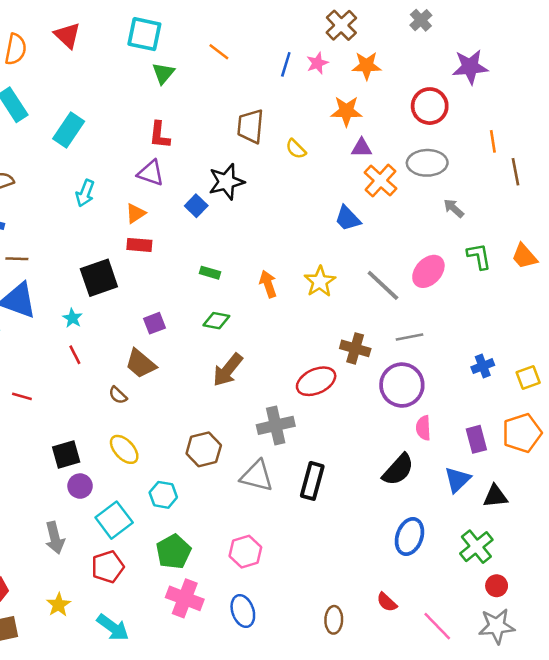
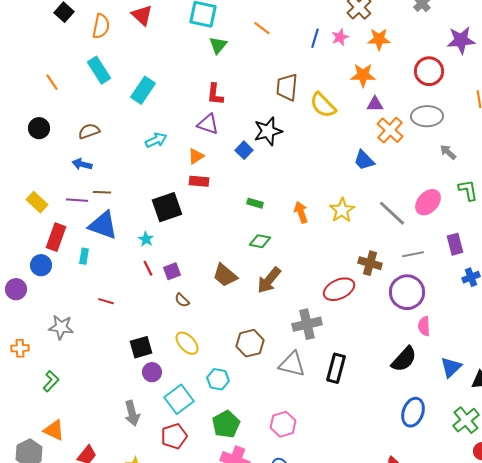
yellow semicircle: (296, 149) -> (323, 105), size x1.6
cyan arrow: (85, 193) -> (156, 140), turned -135
purple square: (154, 323) -> (172, 271), moved
brown trapezoid: (141, 364) -> (225, 275), moved
purple rectangle: (476, 439) -> (455, 244), moved

